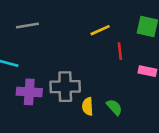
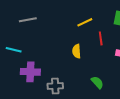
gray cross: (65, 87) -> (55, 86), moved, size x0.7
yellow semicircle: (88, 106) -> (77, 51), moved

